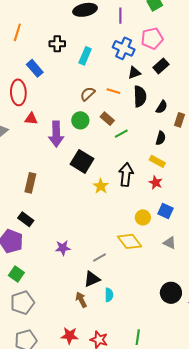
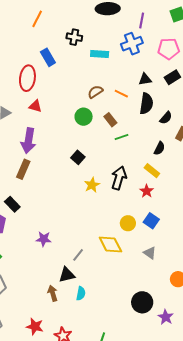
blue cross: (124, 48) -> (132, 44), moved, turned 35
cyan rectangle: (85, 56) -> (100, 54), turned 60
purple arrow: (56, 134) -> (28, 141), moved
black square: (82, 161) -> (78, 157), size x0.6
gray line: (99, 257) -> (78, 255), turned -32

